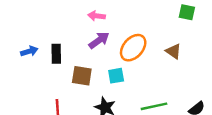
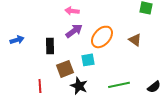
black rectangle: (56, 54) -> (50, 46), moved
brown square: (82, 76) -> (65, 69), moved, turned -30

